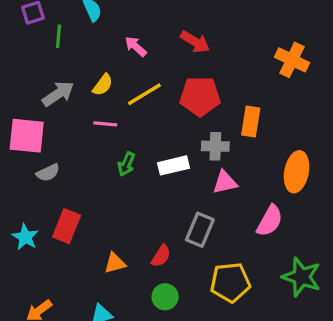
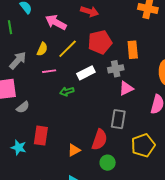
pink arrow: (136, 46) -> (56, 22), size x1.5
green arrow: (126, 164) -> (67, 91), turned 64
white rectangle: (174, 165) -> (86, 73), moved
red semicircle: (161, 256) -> (99, 140), size x1.5

